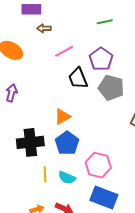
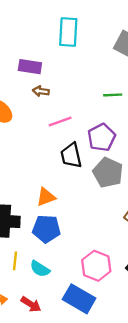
blue pentagon: (67, 143) -> (46, 229), turned 30
pink hexagon: (98, 165) -> (96, 266), moved

